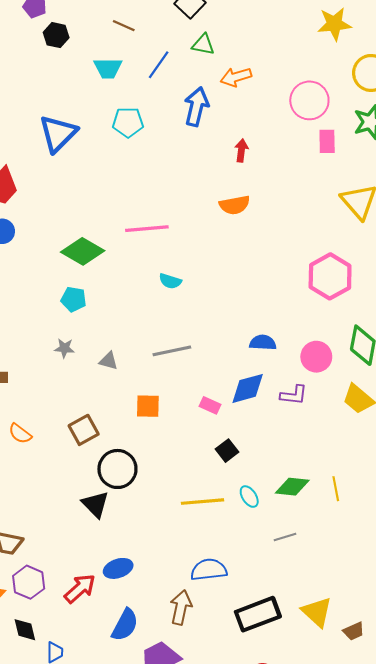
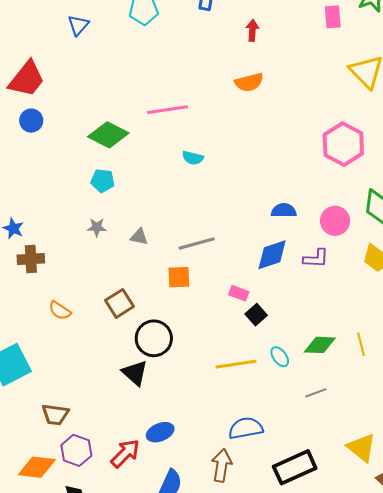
blue triangle: (58, 134) -> (78, 25), size x0.6
gray line: (172, 351) -> (197, 244), moved
pink rectangle: (210, 405) -> (239, 293), moved
yellow triangle: (317, 612) -> (362, 448), moved

